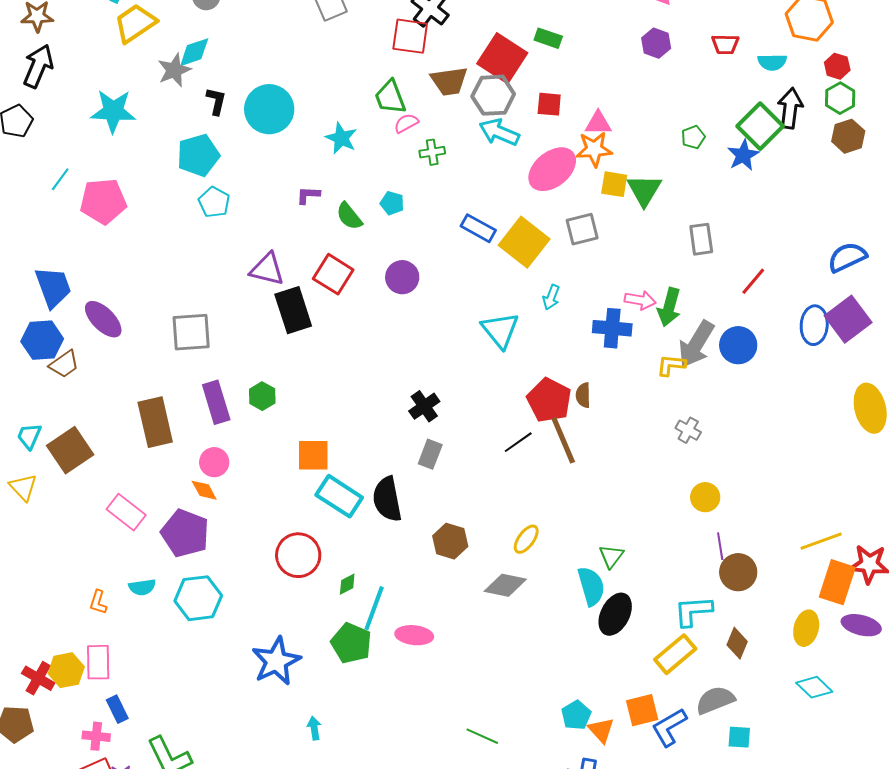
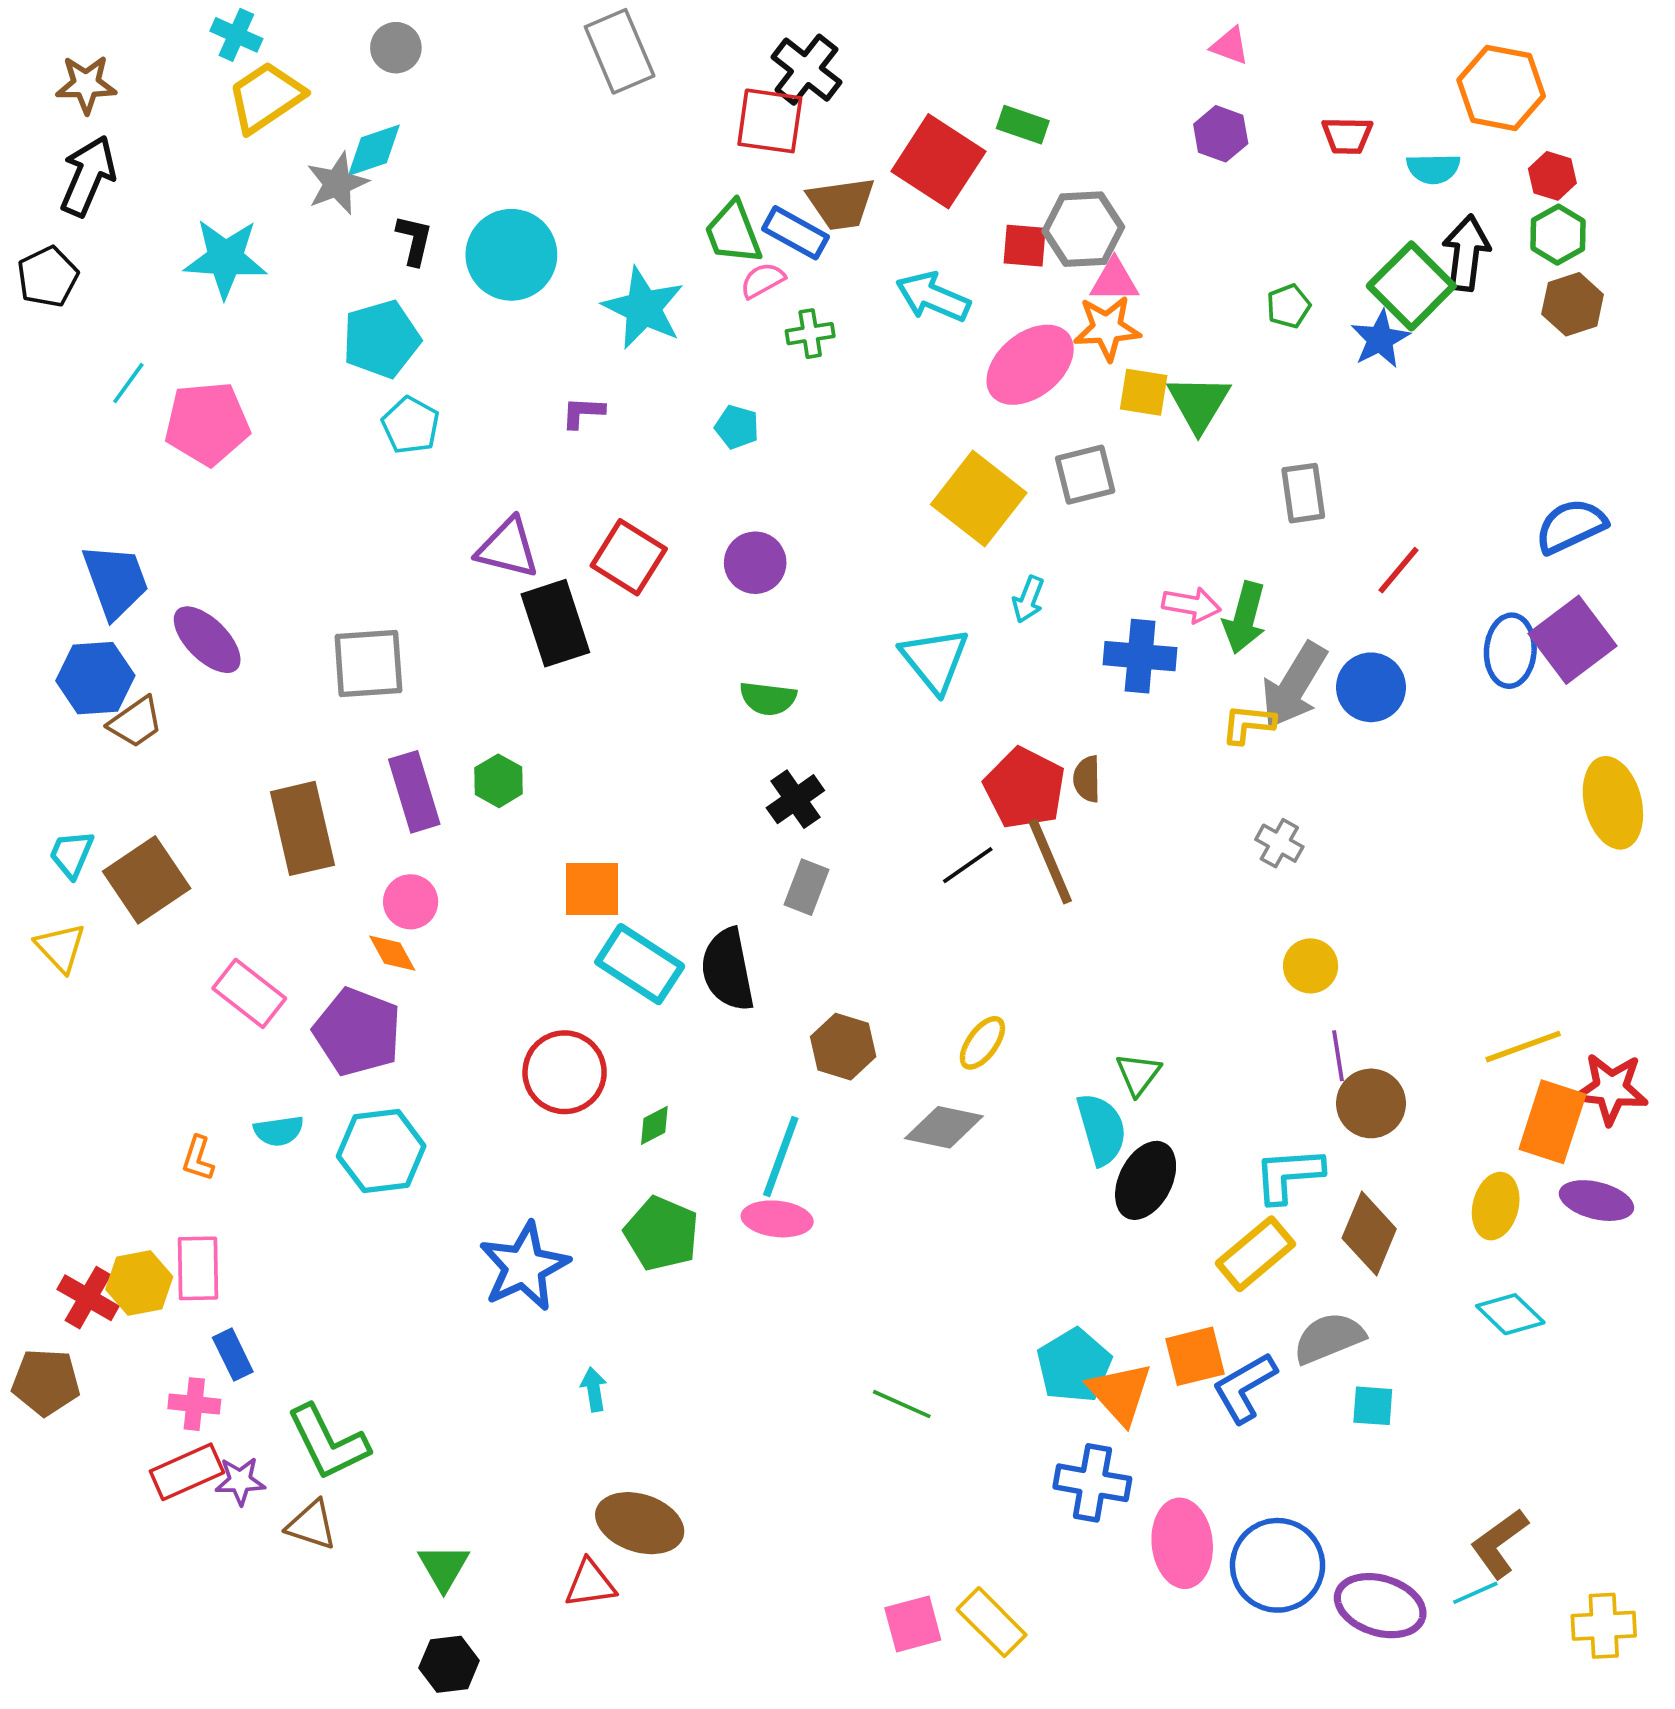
gray hexagon: (493, 95) -> (1083, 229), moved
cyan star: (341, 138) -> (643, 308), size x1.4
green semicircle: (349, 216) -> (768, 698), moved, turned -44
blue rectangle: (478, 228) -> (795, 233), moved
cyan line: (374, 608) -> (781, 1157), moved
brown diamond: (737, 643) -> (1369, 1234), size x1.4
cyan pentagon: (576, 715) -> (1074, 1366), size x1.4
orange triangle: (601, 730) -> (1120, 1393), size x1.4

